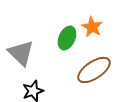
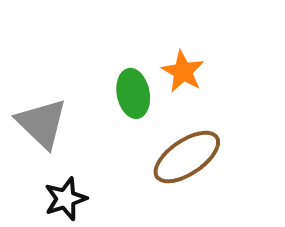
green ellipse: (67, 38) -> (133, 93), turned -35

